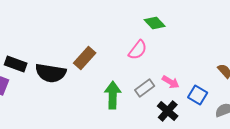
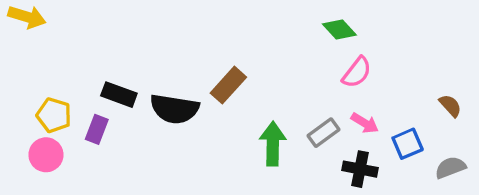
pink semicircle: (138, 50) -> (357, 72), moved
blue square: (198, 95) -> (408, 144), turned 36
black cross: (168, 111) -> (360, 169), turned -30

